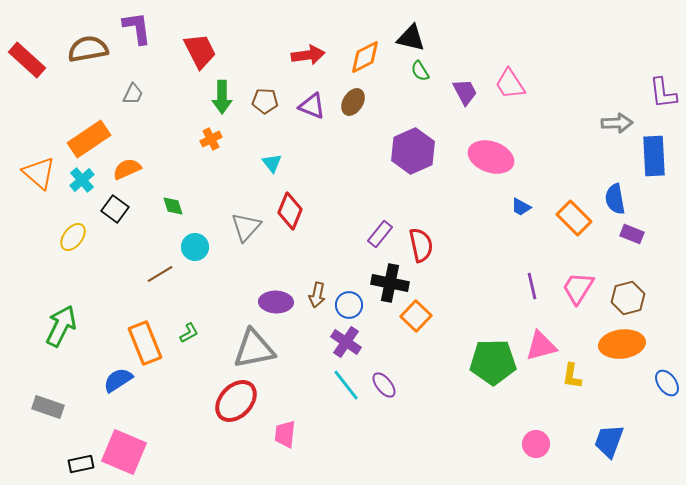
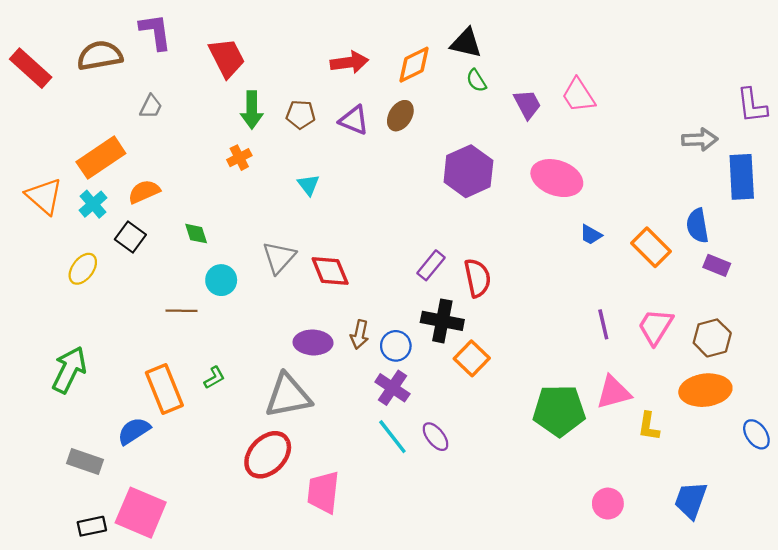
red diamond: (290, 211) -> (330, 271), moved, turned -45
brown line: (160, 274) -> (181, 311), turned 32
gray rectangle: (48, 407) -> (85, 462), moved
pink trapezoid: (285, 434) -> (323, 492), size x1.4

